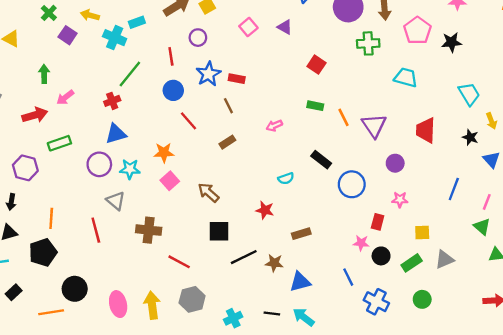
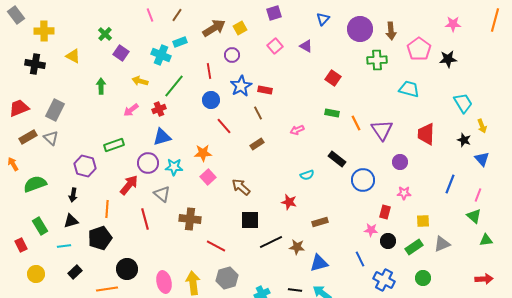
yellow arrow: (90, 15) -> (140, 81), moved
pink arrow: (65, 97) -> (131, 110), moved
red arrow: (35, 115) -> (129, 185), moved, turned -35

